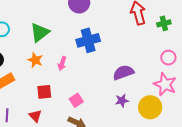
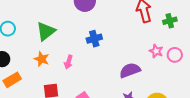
blue cross: (88, 40) -> (94, 39), size x0.7
pink star: (165, 84) -> (156, 51), moved, size x0.6

